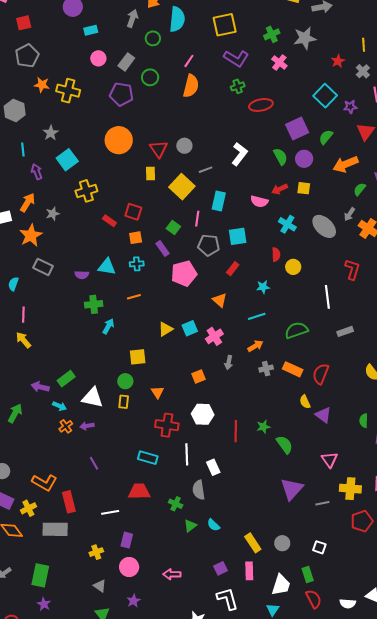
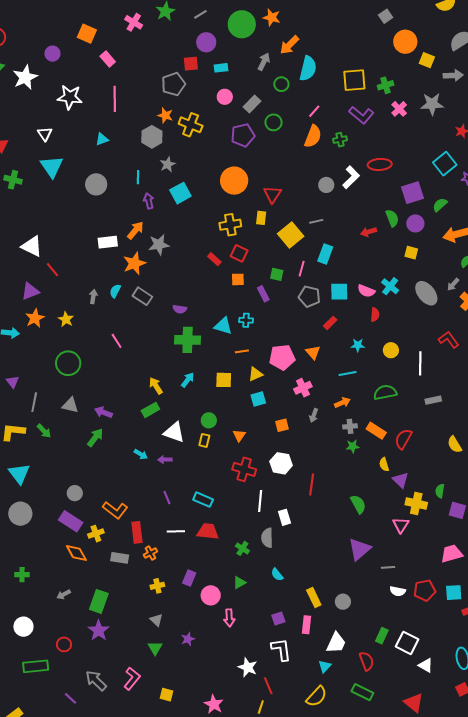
red square: (24, 23) -> (191, 64), moved
green cross: (272, 34) -> (386, 85), moved
gray pentagon: (27, 56) -> (173, 84), moved
pink cross: (279, 62) -> (399, 109), moved
green cross: (238, 86) -> (340, 140), moved
purple pentagon: (121, 94) -> (243, 135), turned -30
gray hexagon: (15, 110) -> (152, 137), moved
gray circle: (184, 146) -> (326, 185), moved
white L-shape: (239, 154) -> (351, 177), moved
red arrow: (280, 189) -> (369, 232), moved
yellow cross: (86, 191) -> (230, 225), moved
pink semicircle: (259, 201) -> (366, 291), moved
gray star: (53, 214) -> (159, 245), size x1.5
green square: (173, 228) -> (277, 274), turned -32
cyan cross: (137, 264) -> (246, 320), moved
cyan triangle: (107, 267) -> (223, 326), moved
yellow circle: (293, 267) -> (391, 350), moved
red L-shape: (352, 269) -> (449, 340), turned -60
pink pentagon: (184, 273) -> (282, 357), moved
cyan semicircle: (13, 284) -> (115, 291), moved
orange line: (134, 297) -> (242, 351), moved
green cross: (94, 304) -> (188, 340), size x1.4
pink line: (23, 315) -> (117, 341), turned -42
cyan arrow: (108, 326) -> (188, 380), moved
cyan square: (190, 328) -> (258, 399), moved
yellow arrow: (23, 340) -> (156, 386), moved
yellow square: (138, 357) -> (224, 380), moved
purple arrow: (40, 387) -> (104, 412), moved
cyan arrow: (59, 406) -> (141, 454), moved
orange cross: (66, 426) -> (150, 553), moved
green star: (263, 427) -> (353, 446), moved
cyan rectangle: (148, 458) -> (203, 500), moved
yellow cross: (350, 489) -> (416, 504), moved
white line: (110, 512) -> (176, 531), moved
green triangle: (190, 526) -> (239, 583), moved
gray rectangle: (55, 529) -> (120, 558), size x0.7
white square: (319, 547) -> (407, 643), moved, size x1.6
pink circle: (129, 567) -> (211, 595), moved
pink arrow: (172, 574) -> (229, 618), turned -102
green rectangle: (308, 575) -> (382, 636), moved, turned 35
purple star: (44, 604) -> (99, 630), size x1.5
white semicircle: (348, 604) -> (398, 591), moved

